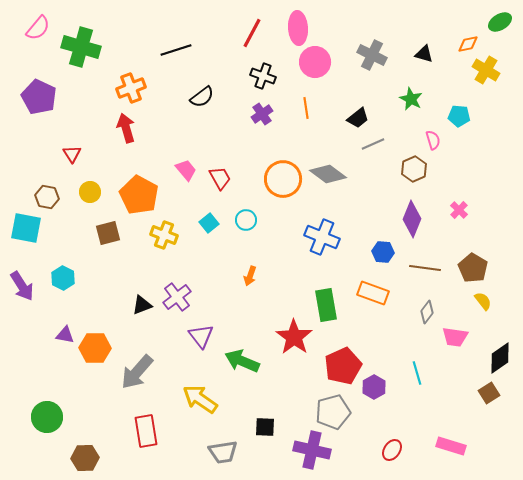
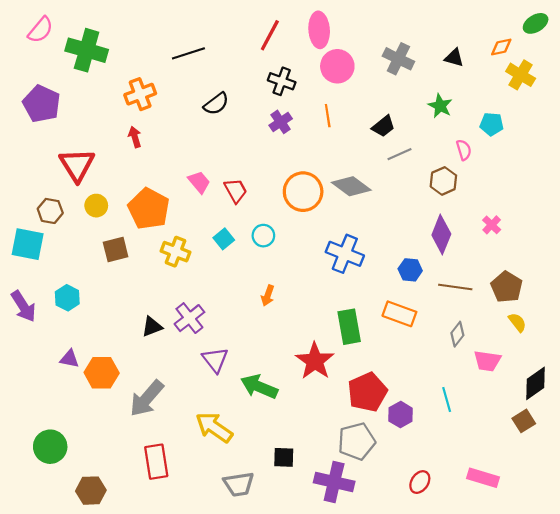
red arrow: (126, 128) -> (135, 137), size x0.7
red triangle: (72, 154) -> (77, 165), size x1.8

